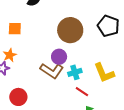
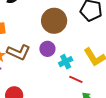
brown L-shape: (52, 71) -> (19, 52), moved

